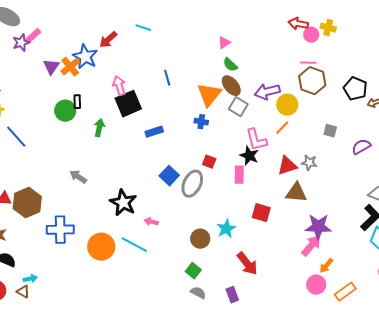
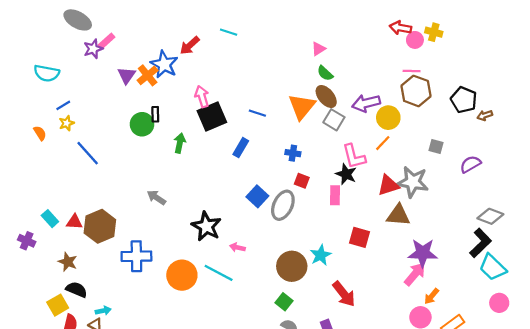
blue line: (167, 78) -> (257, 113), moved, turned -56
blue cross: (201, 122) -> (293, 153), moved
blue rectangle: (154, 132) -> (241, 148), turned -42
gray star: (309, 163) -> (413, 182), size x1.8
brown circle: (200, 239) -> (292, 266), size x1.4

